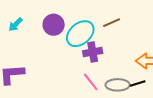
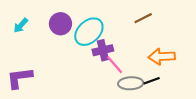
brown line: (112, 23) -> (143, 18), moved
pink line: (91, 82) -> (115, 65), moved

